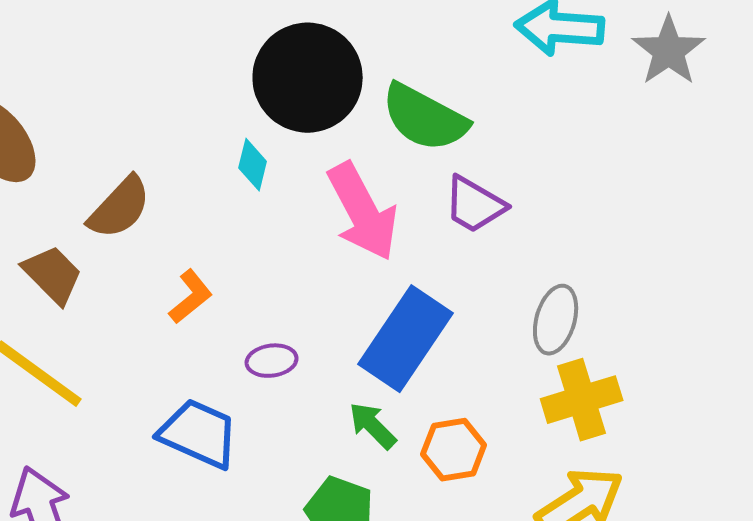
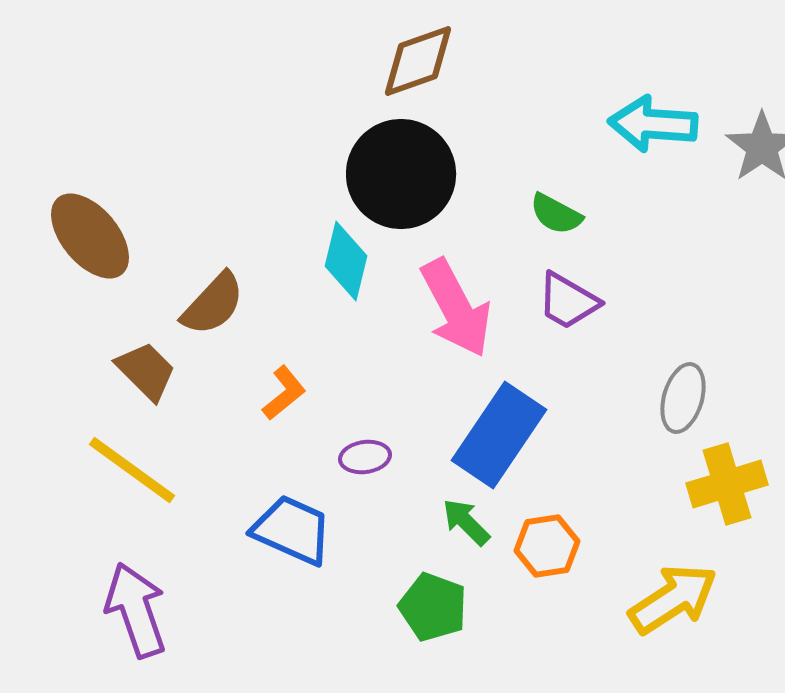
green semicircle: (425, 118) -> (556, 214), moved, size x0.6
cyan diamond: (253, 165) -> (346, 261), size x1.5
gray ellipse: (556, 320) -> (683, 398), moved
yellow cross: (582, 400) -> (727, 484), moved

